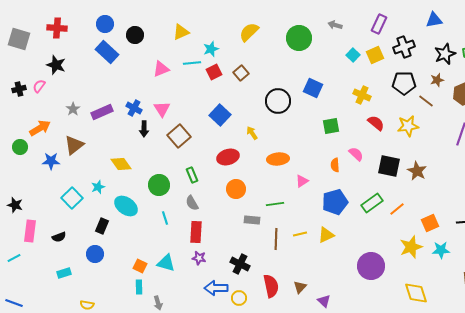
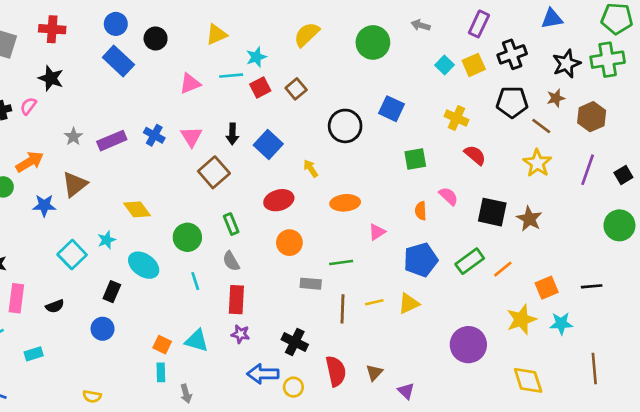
yellow star: (408, 126) -> (537, 163), moved, turned -30
black arrow: (144, 129) -> (232, 134), moved
cyan rectangle: (64, 273) -> (34, 354), moved

